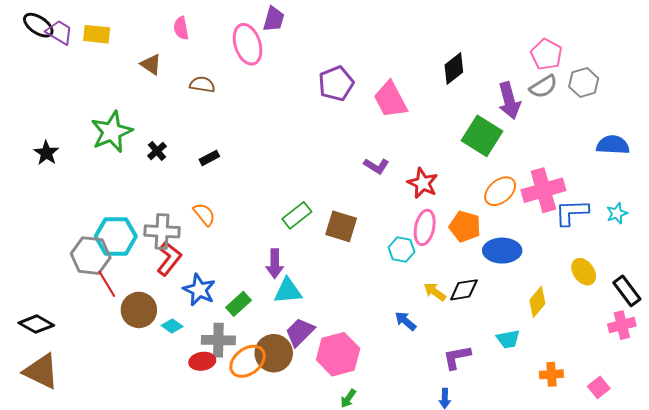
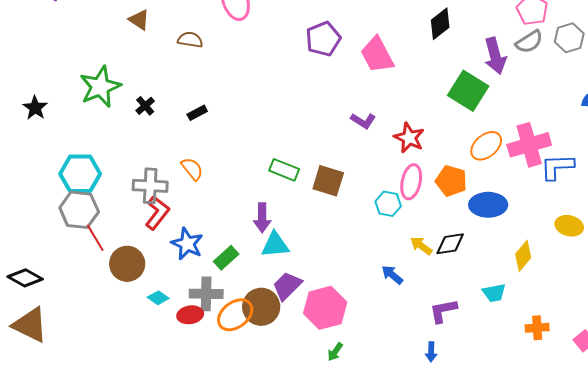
green rectangle: (297, 215) -> (284, 170), turned 60
cyan hexagon: (116, 236) -> (80, 174), moved
yellow ellipse: (584, 272) -> (569, 226), turned -40
cyan diamond: (172, 326) -> (158, 298), moved

